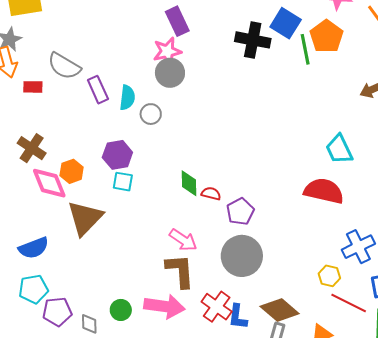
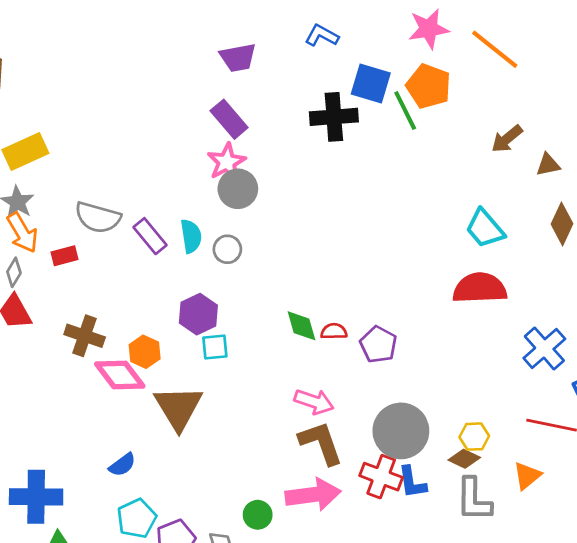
blue semicircle: (34, 248) -> (122, 465), size x0.7
gray circle: (242, 256) -> (401, 431), moved
yellow hexagon: (329, 276) -> (474, 437), moved
brown diamond: (280, 310) -> (464, 459), size x0.6

